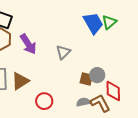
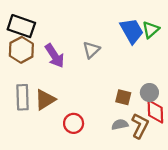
gray triangle: (63, 52) -> (91, 50), moved
gray circle: (97, 75) -> (149, 93), moved
brown L-shape: (100, 103) -> (140, 126), turned 55

